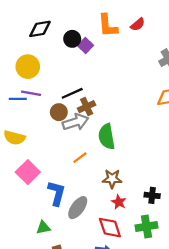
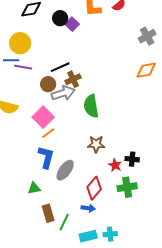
blue line: (18, 99) -> (11, 60), moved
orange line: (80, 158) -> (48, 133), moved
pink square: (28, 172) -> (43, 117), moved
red star: (119, 202) -> (115, 165), moved
red diamond: (110, 228) -> (94, 188), turned 60

